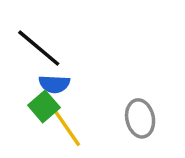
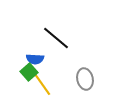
black line: (39, 48) -> (56, 38), moved

